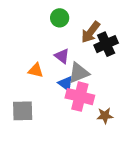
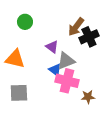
green circle: (60, 18) -> (25, 22), moved
orange triangle: (36, 70) -> (15, 59), moved, size x1.5

